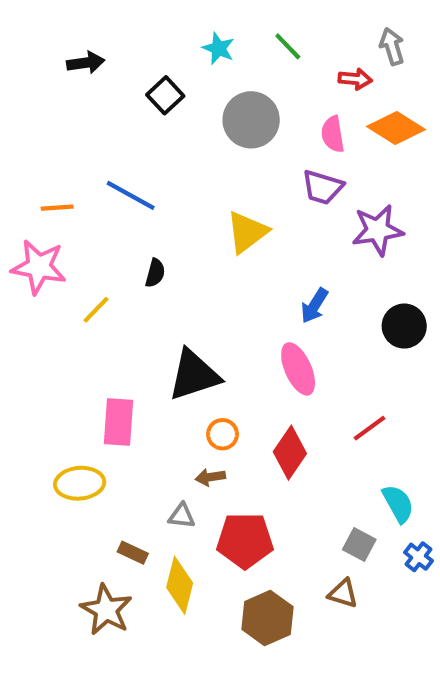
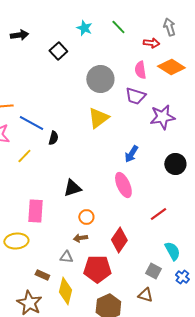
gray circle: (251, 120) -> (100, 79), moved
blue line: (131, 195) -> (31, 123), moved
black triangle: (194, 375) -> (72, 188), size x0.7
red diamond: (290, 453) -> (119, 240), moved

